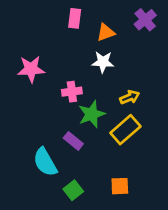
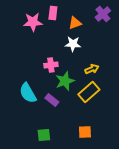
pink star: (31, 69) -> (33, 22), moved
cyan semicircle: (45, 162) -> (28, 93), moved
green square: (73, 190) -> (44, 135), moved, turned 32

